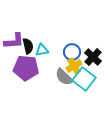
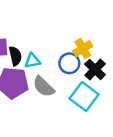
yellow cross: (74, 66) -> (83, 49), moved
gray semicircle: (64, 77) -> (44, 87), moved

